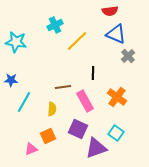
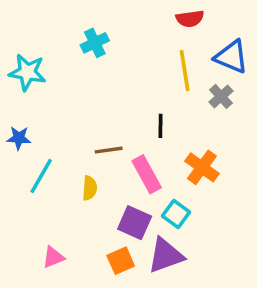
blue triangle: (116, 34) -> (231, 57), moved
yellow line: (77, 41) -> (185, 71), moved, turned -55
cyan square: (116, 133) -> (176, 214), moved
orange square: (48, 136) -> (121, 261), moved

